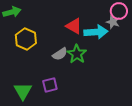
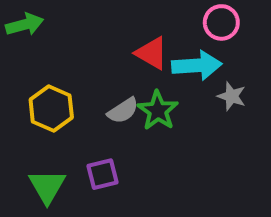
pink circle: (119, 11) -> (221, 22), moved
gray star: (113, 22) -> (232, 96), moved
yellow hexagon: (26, 39) -> (51, 108), moved

